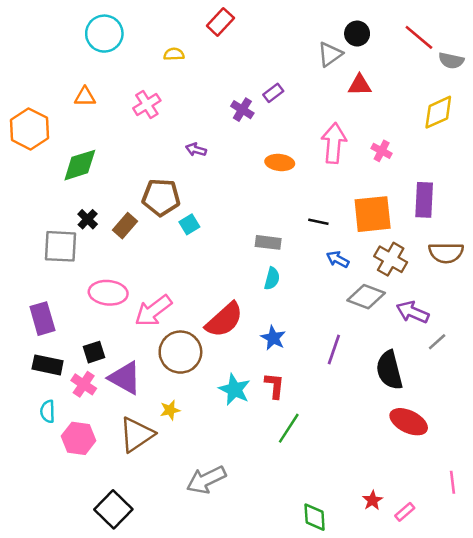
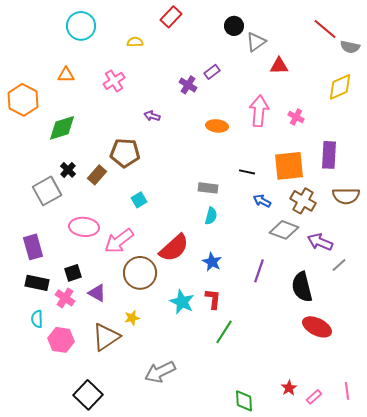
black circle: (357, 34) -> (234, 26), moved
cyan square: (189, 224) -> (139, 200), moved
gray square: (60, 246) -> (47, 191), turned -32
purple triangle: (125, 378) -> (97, 293), size x0.7
pink line: (453, 482) -> (347, 391), moved

